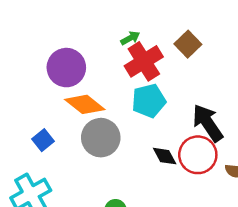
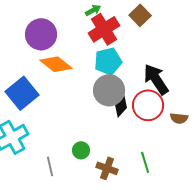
gray circle: (101, 138) -> (109, 90), moved
blue square: (43, 140) -> (22, 93), size x1.8
black diamond: (165, 156) -> (121, 106), turned 70

